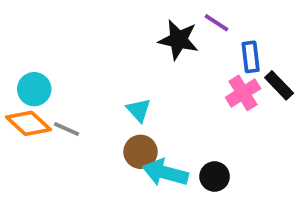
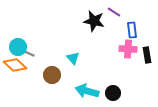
black rectangle: (279, 85) -> (147, 55), moved, turned 35
pink cross: (243, 93) -> (128, 49), turned 36
gray line: (66, 129) -> (28, 53), moved
brown circle: (141, 152) -> (52, 75), moved

